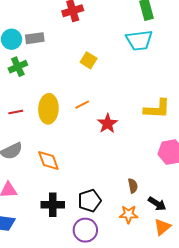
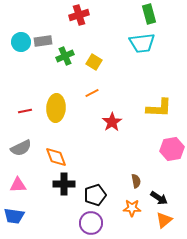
green cross: (18, 67) -> (65, 56), moved
orange line: (82, 105) -> (92, 93), moved
black cross: (53, 205) -> (64, 184), moved

